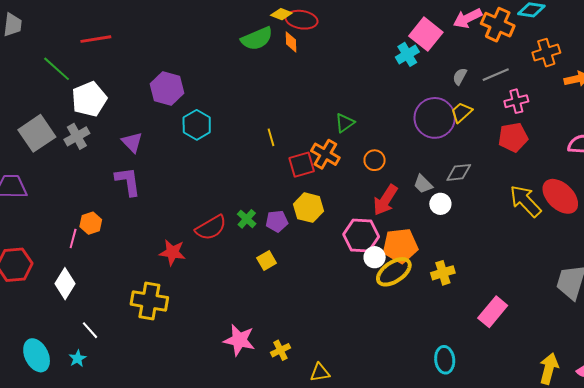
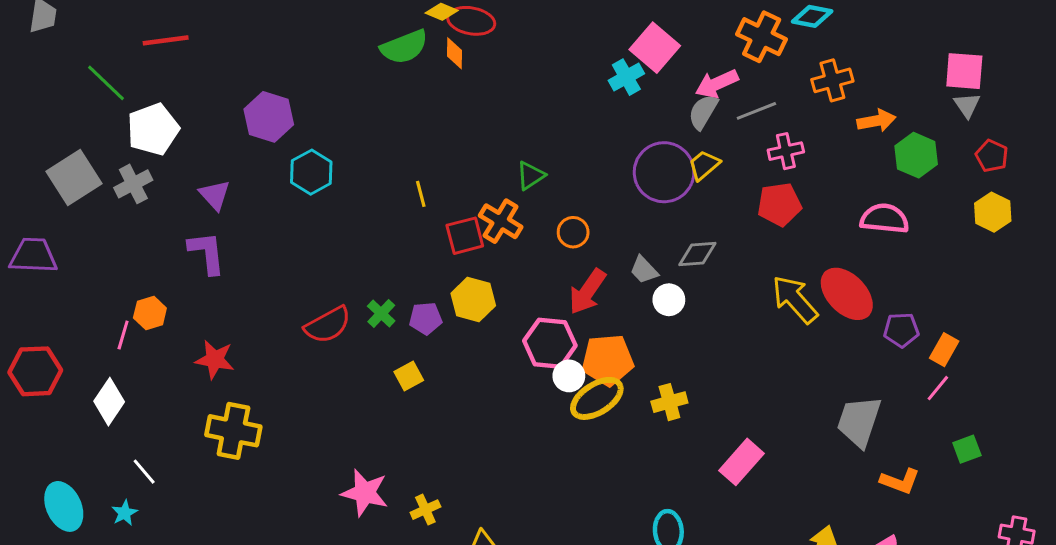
pink arrow: (468, 18) -> (717, 84), moved
gray semicircle: (460, 76) -> (703, 112), size x1.4
red star: (172, 252) -> (215, 360), moved

